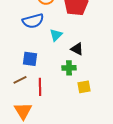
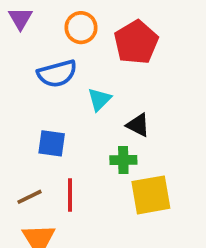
brown line: (20, 80) -> (30, 197), moved
yellow square: (84, 87) -> (151, 195), size x1.6

